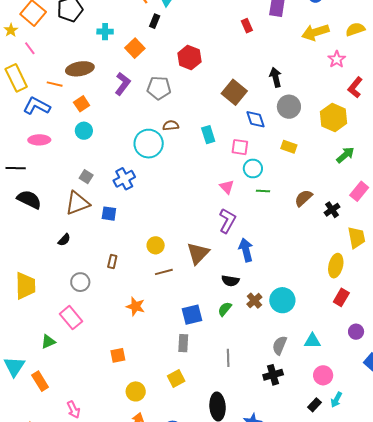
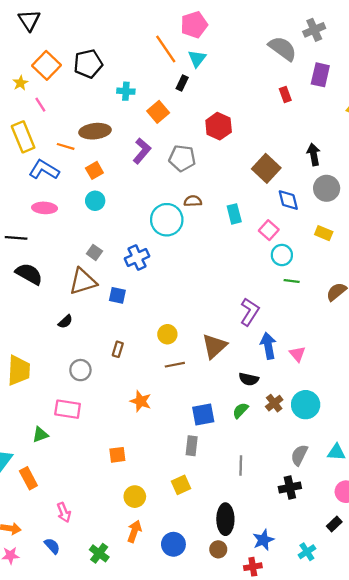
pink square: (240, 147) -> (269, 230), turned 30
pink triangle: (227, 187) -> (297, 354), moved
pink rectangle: (71, 318) -> (68, 409), turned -45

